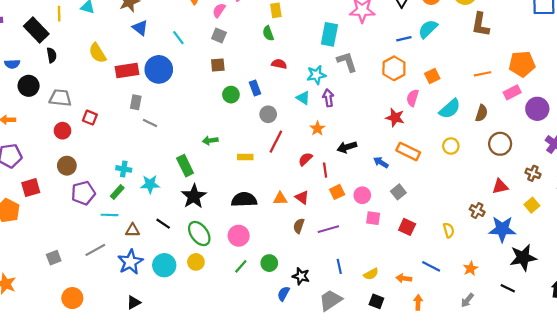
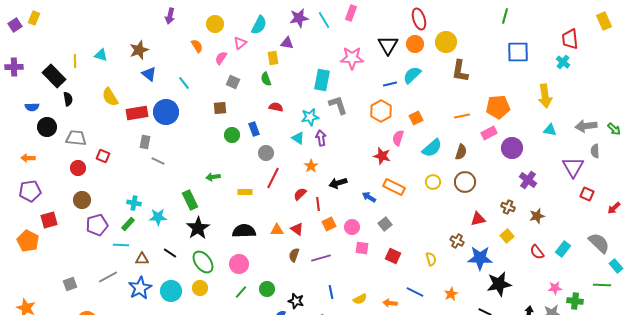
gray square: (219, 35) -> (233, 82), moved
brown circle: (500, 144) -> (465, 182), moved

